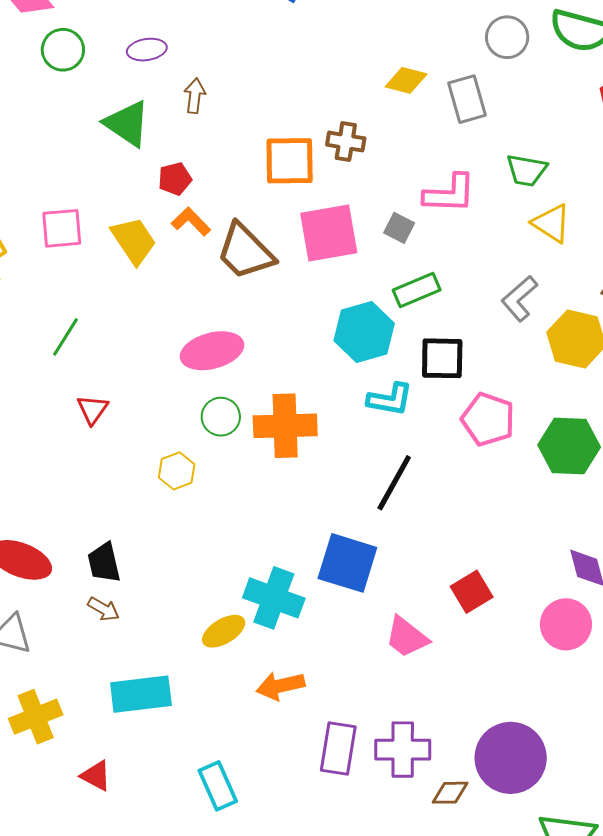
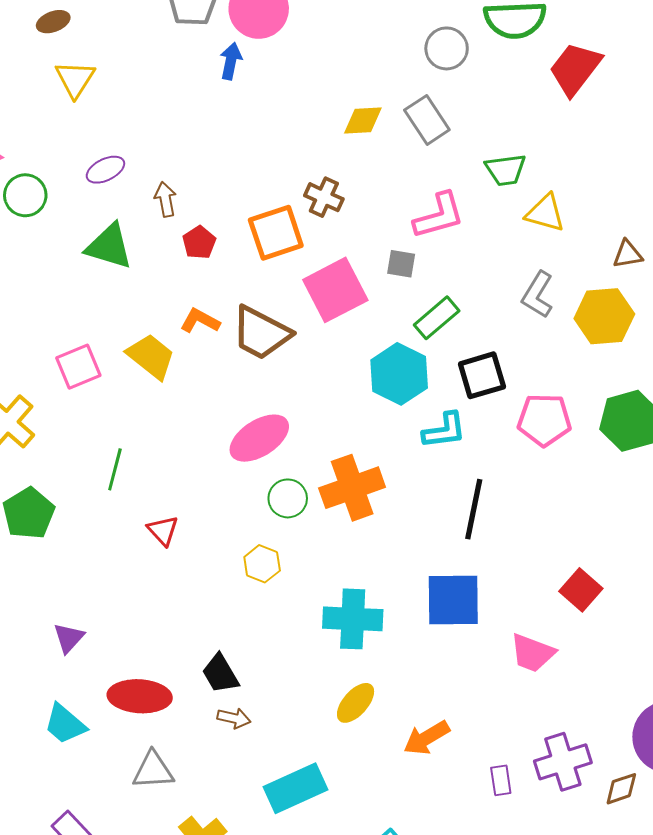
brown cross: (346, 142) -> (324, 197), turned 33
red pentagon: (175, 179) -> (199, 243), moved
cyan cross: (274, 598) -> (353, 619), moved
purple rectangle: (338, 748) -> (501, 780), size x0.6

